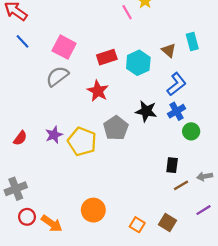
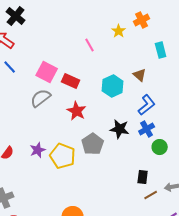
pink line: (127, 12) -> (90, 45), moved
cyan rectangle: (192, 41) -> (161, 50), moved
red rectangle: (107, 57) -> (71, 81), moved, turned 42

